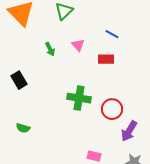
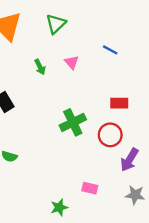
red rectangle: (106, 59) -> (119, 103), moved
green cross: (79, 98) -> (73, 122), turned -35

